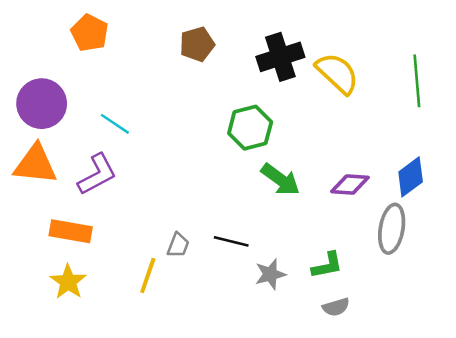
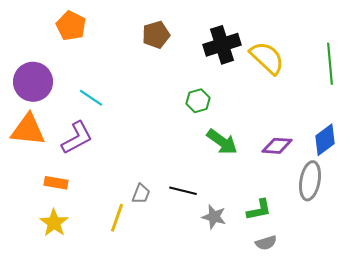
green hexagon: (250, 128) -> (198, 101), size x0.7
orange rectangle: (71, 231) -> (56, 183), size x0.7
gray star: (270, 274) -> (214, 217), turned 30

